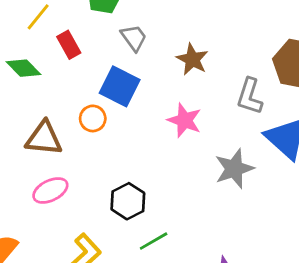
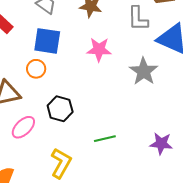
black hexagon: (128, 201) -> (60, 109), moved
green line: (154, 241) -> (105, 139), turned 35

